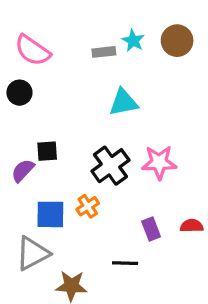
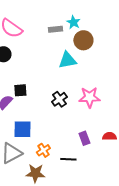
brown circle: (177, 41) -> (83, 40), moved
black cross: (110, 166) -> (59, 99), size x0.7
orange cross: (88, 206) -> (43, 150), moved

